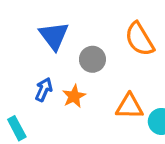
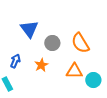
orange semicircle: (140, 39) -> (80, 43), moved
blue arrow: (44, 90) -> (15, 61), moved

